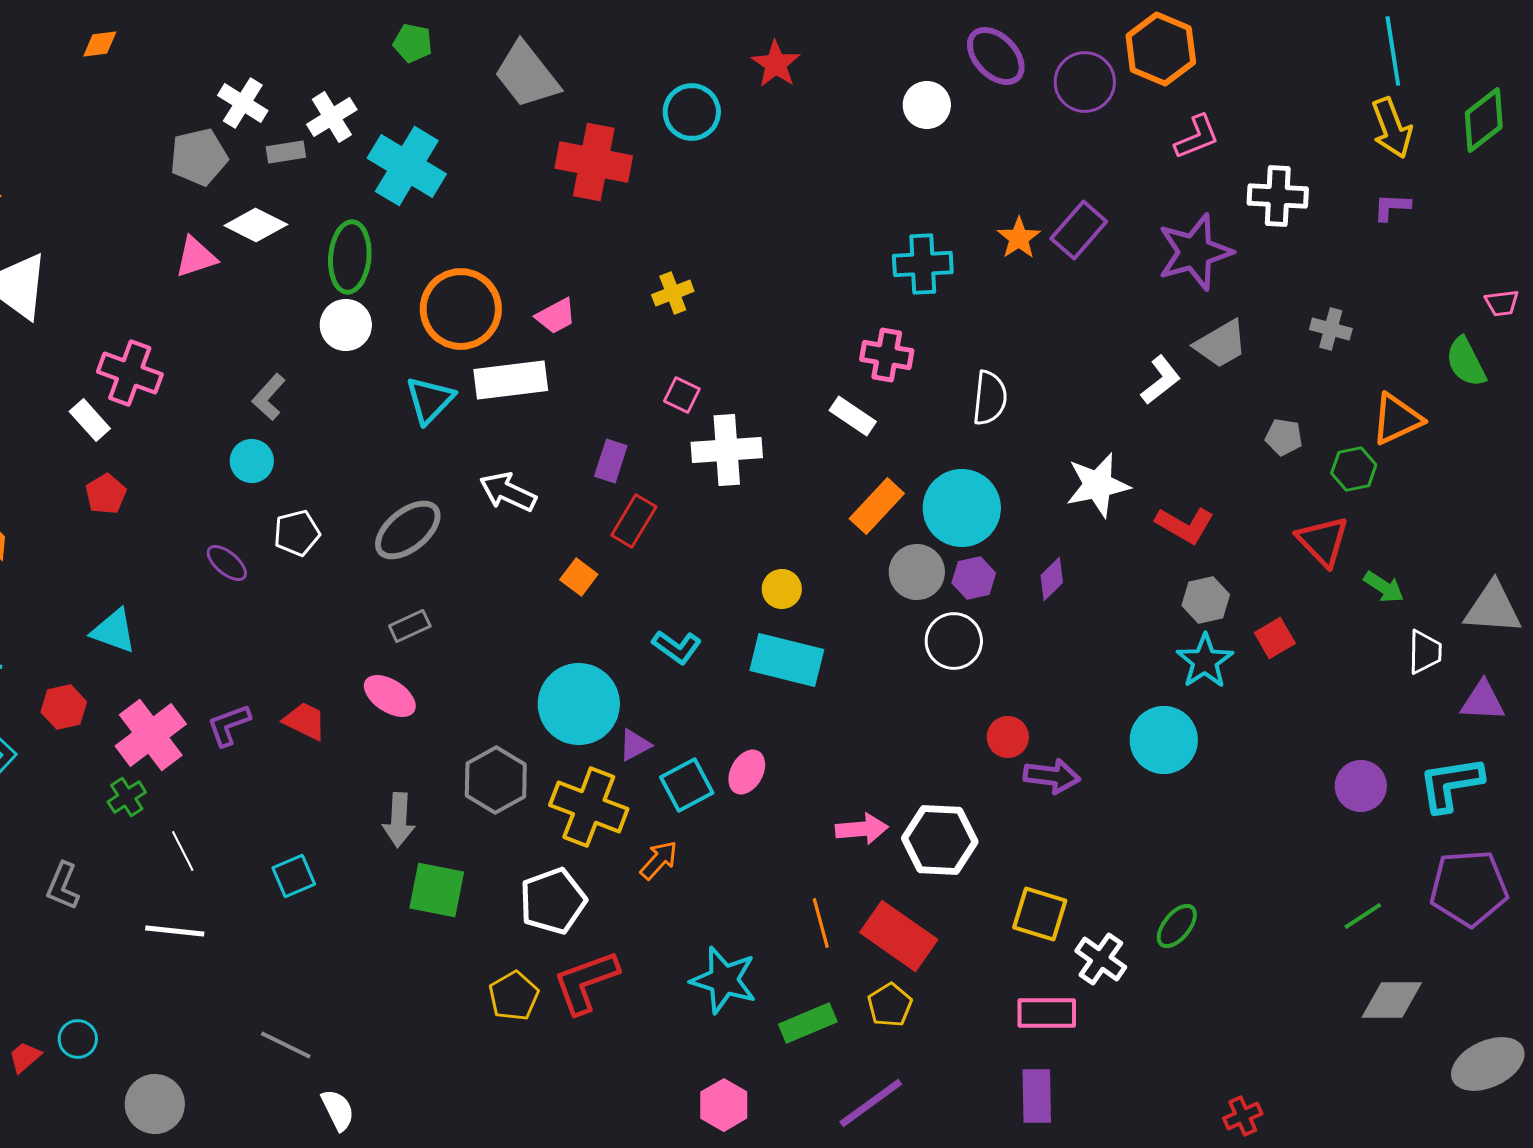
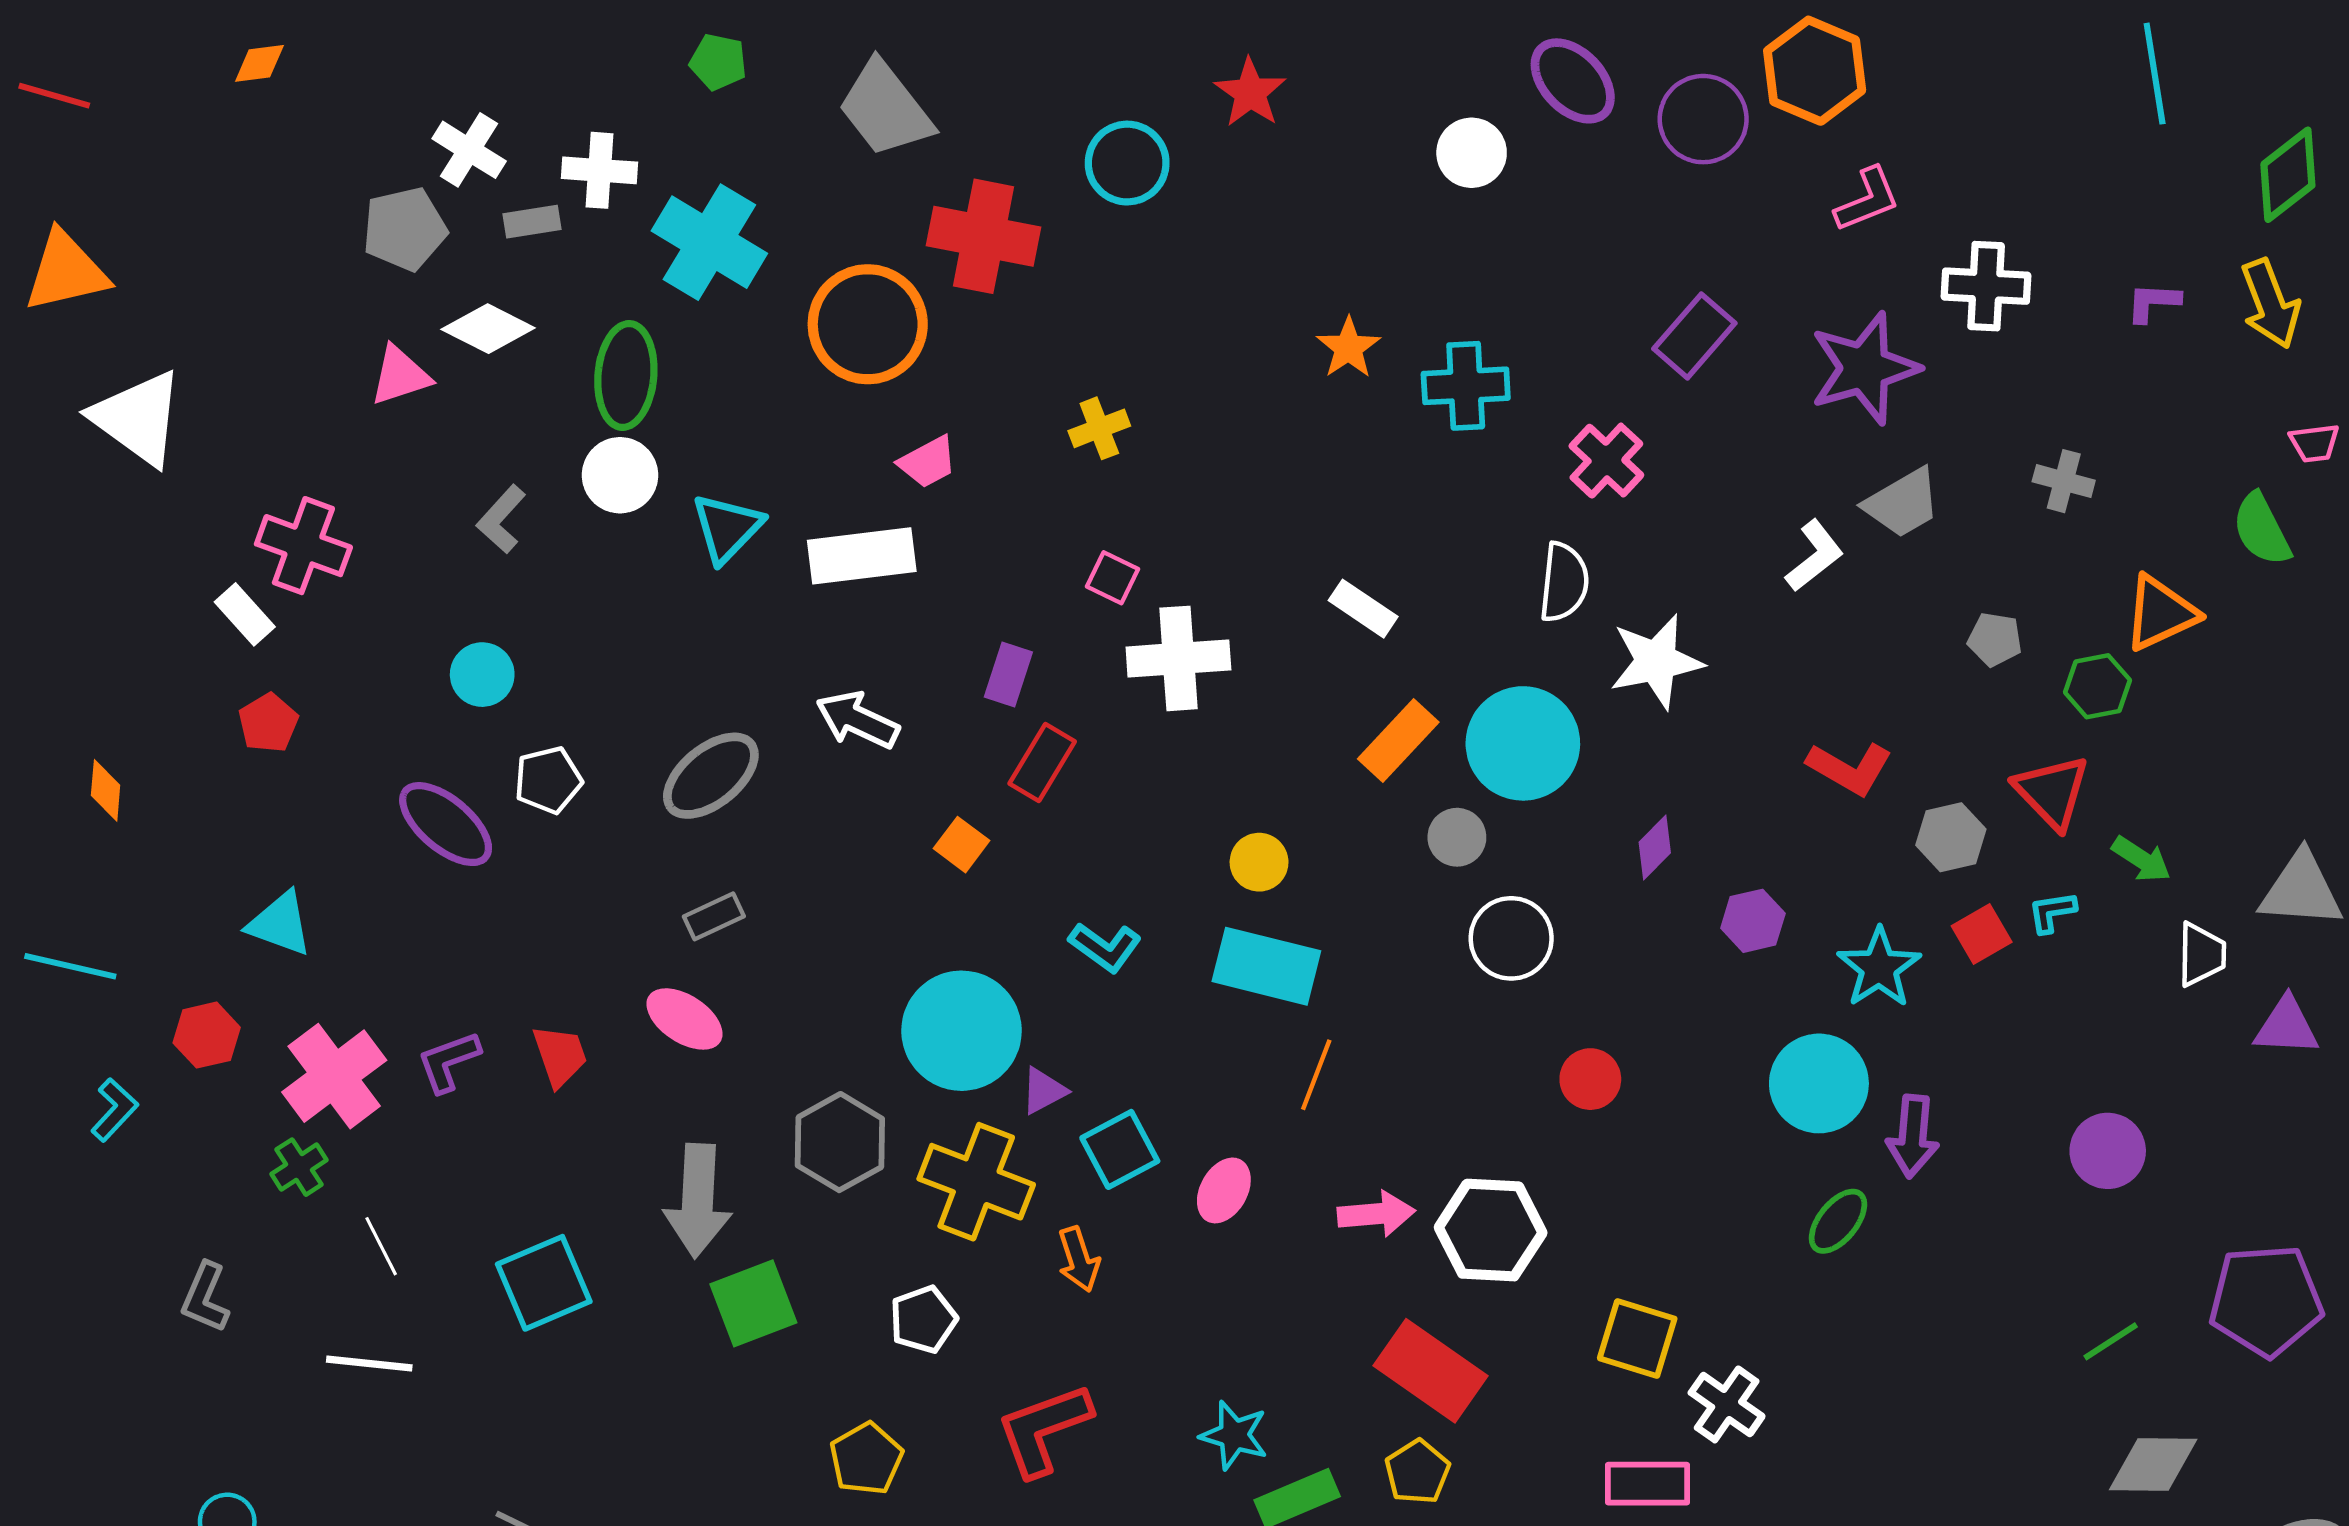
white cross: (332, 117) -> (599, 170), turned 36
yellow arrow: (1392, 128) -> (2270, 304), moved
orange star: (1019, 238) -> (1348, 348), moved
orange circle: (461, 309) -> (868, 324), moved
pink cross: (887, 355) -> (1606, 461), moved, turned 33
gray L-shape: (269, 397) -> (501, 519), moved
cyan triangle: (430, 400) -> (727, 528), moved
white star: (1098, 485) -> (1656, 661), moved
purple ellipse: (227, 563) -> (446, 824), size x1.6
gray circle: (917, 572) -> (1457, 837), size x0.7
purple hexagon: (974, 578) -> (1753, 921), moved
gray hexagon: (1206, 600) -> (1951, 837), moved
red trapezoid: (305, 721) -> (560, 1056), turned 45
pink ellipse: (747, 772) -> (1224, 1190), moved
purple arrow: (1052, 776) -> (1913, 1136), moved, turned 88
cyan L-shape: (1451, 784) -> (2052, 912), moved, size x0.5
gray arrow: (399, 820) -> (698, 1201), size x1.4
orange arrow: (659, 860) -> (1079, 1259), turned 120
cyan square: (294, 876) -> (544, 1283), size x1.5
green square: (437, 890) -> (753, 1303), turned -32
white pentagon: (553, 901) -> (923, 1319), size x0.7
orange line: (821, 923) -> (1316, 1075), moved, turned 36
green ellipse: (1177, 926) -> (1838, 1221), moved
cyan star: (724, 980) -> (1234, 1435), moved, size x0.7
red L-shape: (586, 982) -> (1044, 1429), moved

